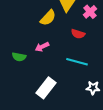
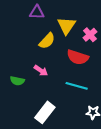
red semicircle: (78, 34) -> (78, 57), size x1.5
pink arrow: (42, 47) -> (41, 71), turned -120

